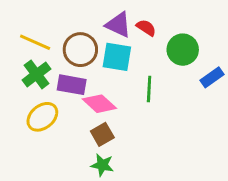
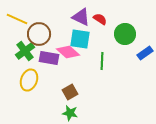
yellow line: (35, 42) -> (17, 19), moved
brown circle: (80, 50) -> (39, 34), moved
pink diamond: (99, 104) -> (68, 52), moved
yellow ellipse: (42, 117) -> (29, 80), turned -30

